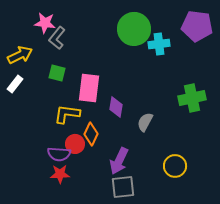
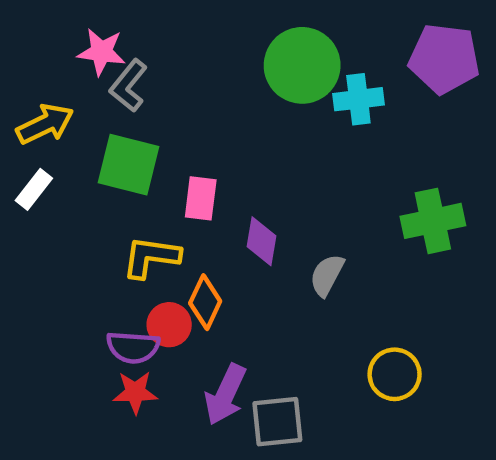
green square: (57, 73) -> (129, 165), size x1.6
pink rectangle: (89, 88) -> (201, 198), size x0.7
purple arrow: (119, 161) -> (225, 395), moved

